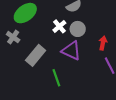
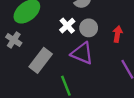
red arrow: (103, 43) -> (118, 34), moved

